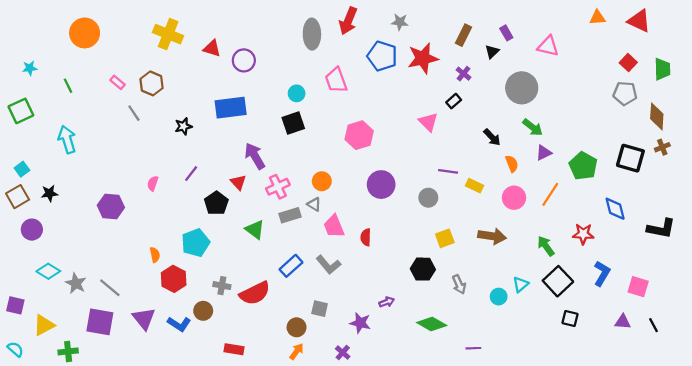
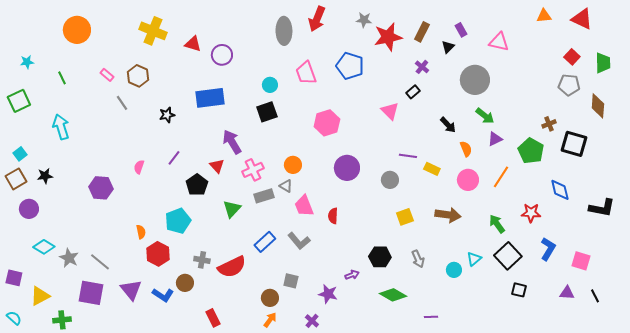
blue pentagon: (382, 56) -> (350, 66), moved
red star: (423, 58) -> (388, 37), moved
brown cross: (662, 147) -> (549, 124), moved
green triangle: (255, 230) -> (232, 209), turned 36
black hexagon: (423, 269) -> (380, 257), moved
red rectangle: (234, 349) -> (213, 318), turned 54

